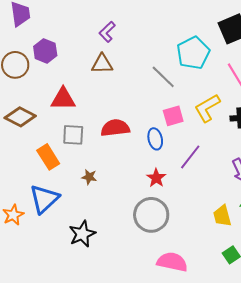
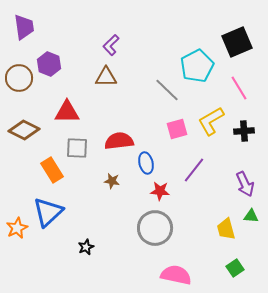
blue ellipse: (155, 139) -> (146, 163), moved
brown star: (89, 177) -> (112, 181), moved
red star: (156, 178) -> (160, 191), turned -30
black star: (82, 234) -> (86, 247), size x0.6

